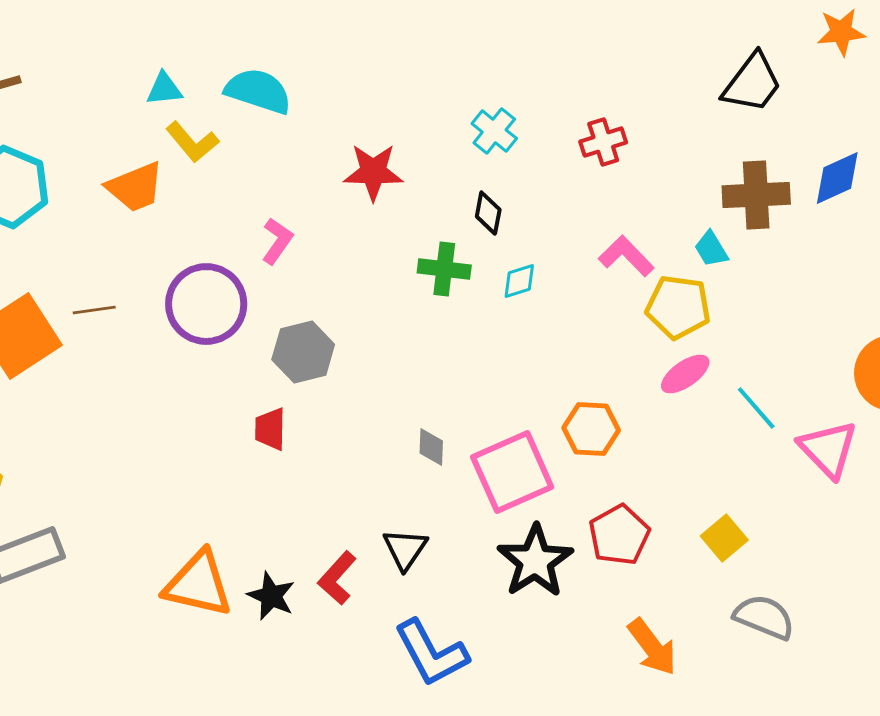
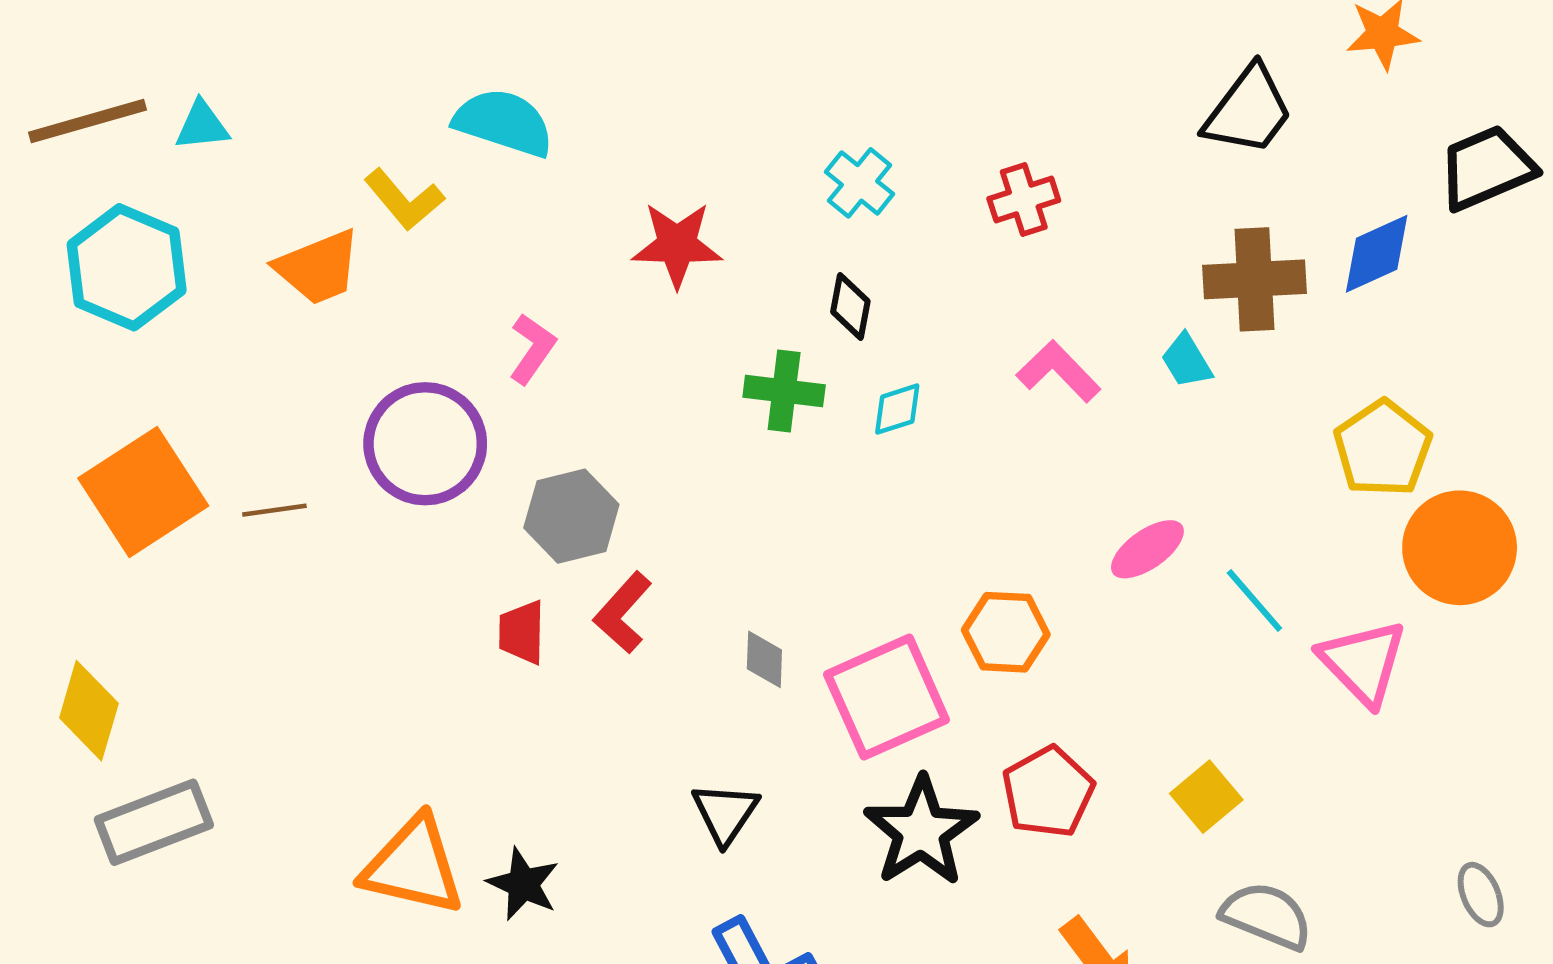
cyan triangle: (164, 89) -> (202, 126), moved
yellow pentagon: (678, 307) -> (1383, 448), moved, turned 30
brown line: (94, 310) -> (274, 510), moved
red L-shape: (337, 578) -> (623, 613), moved

